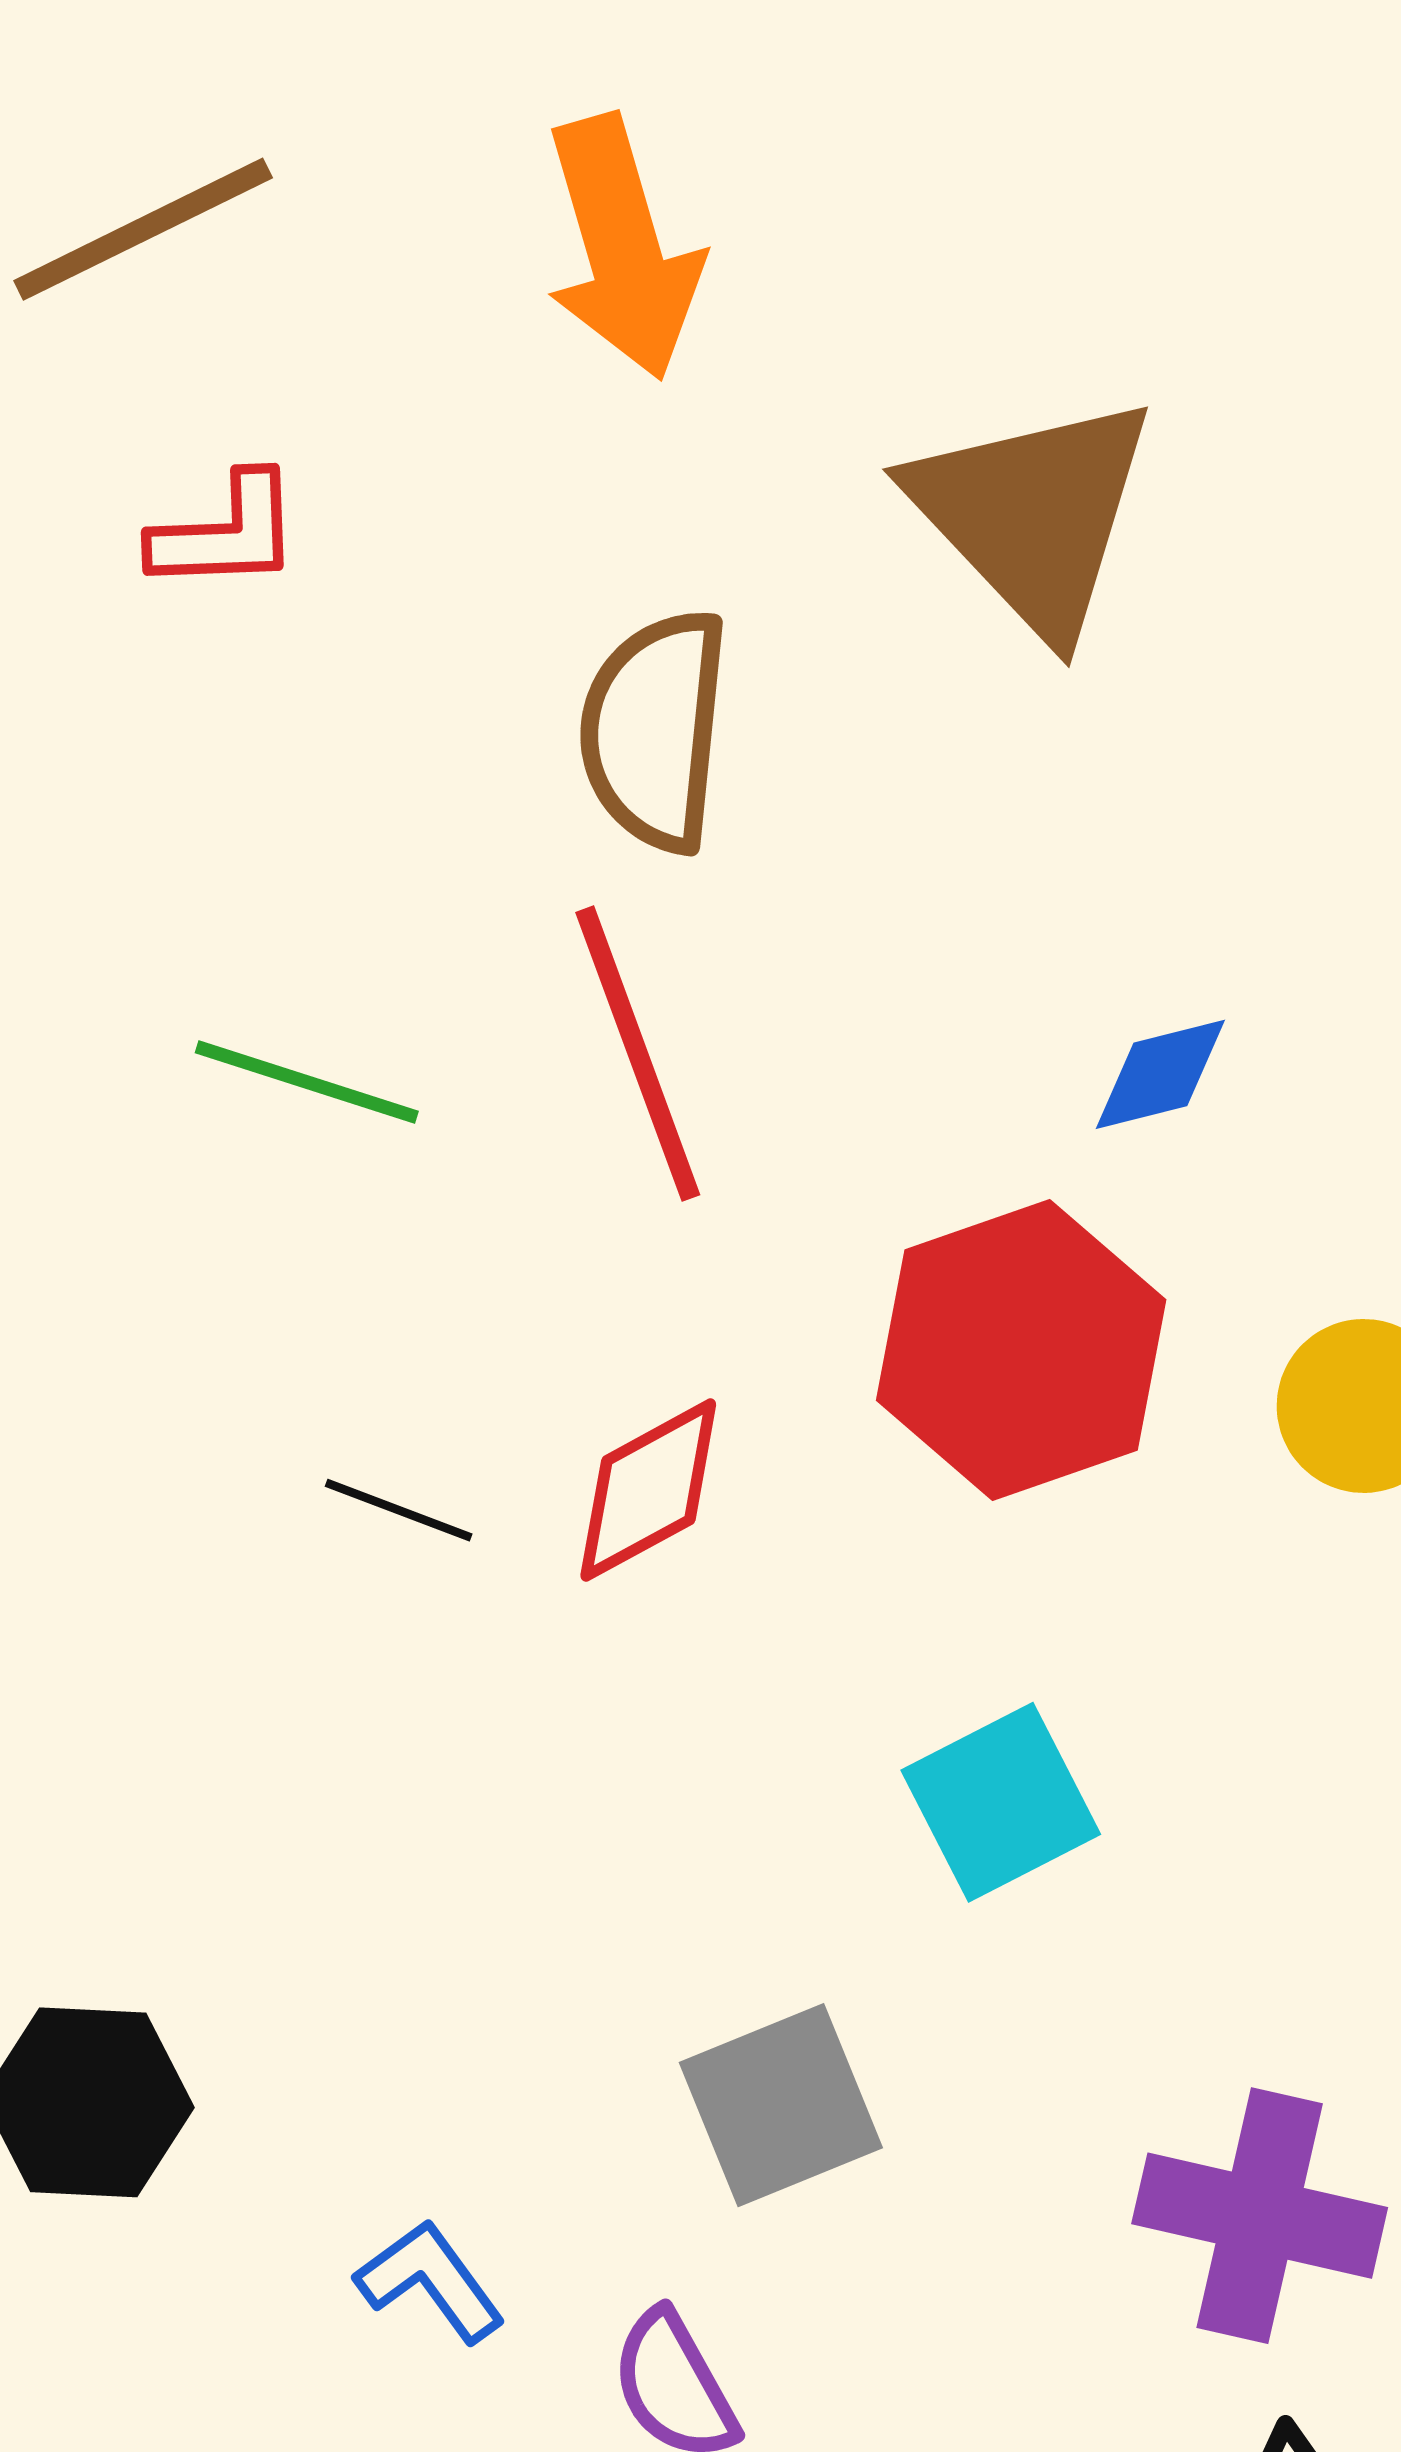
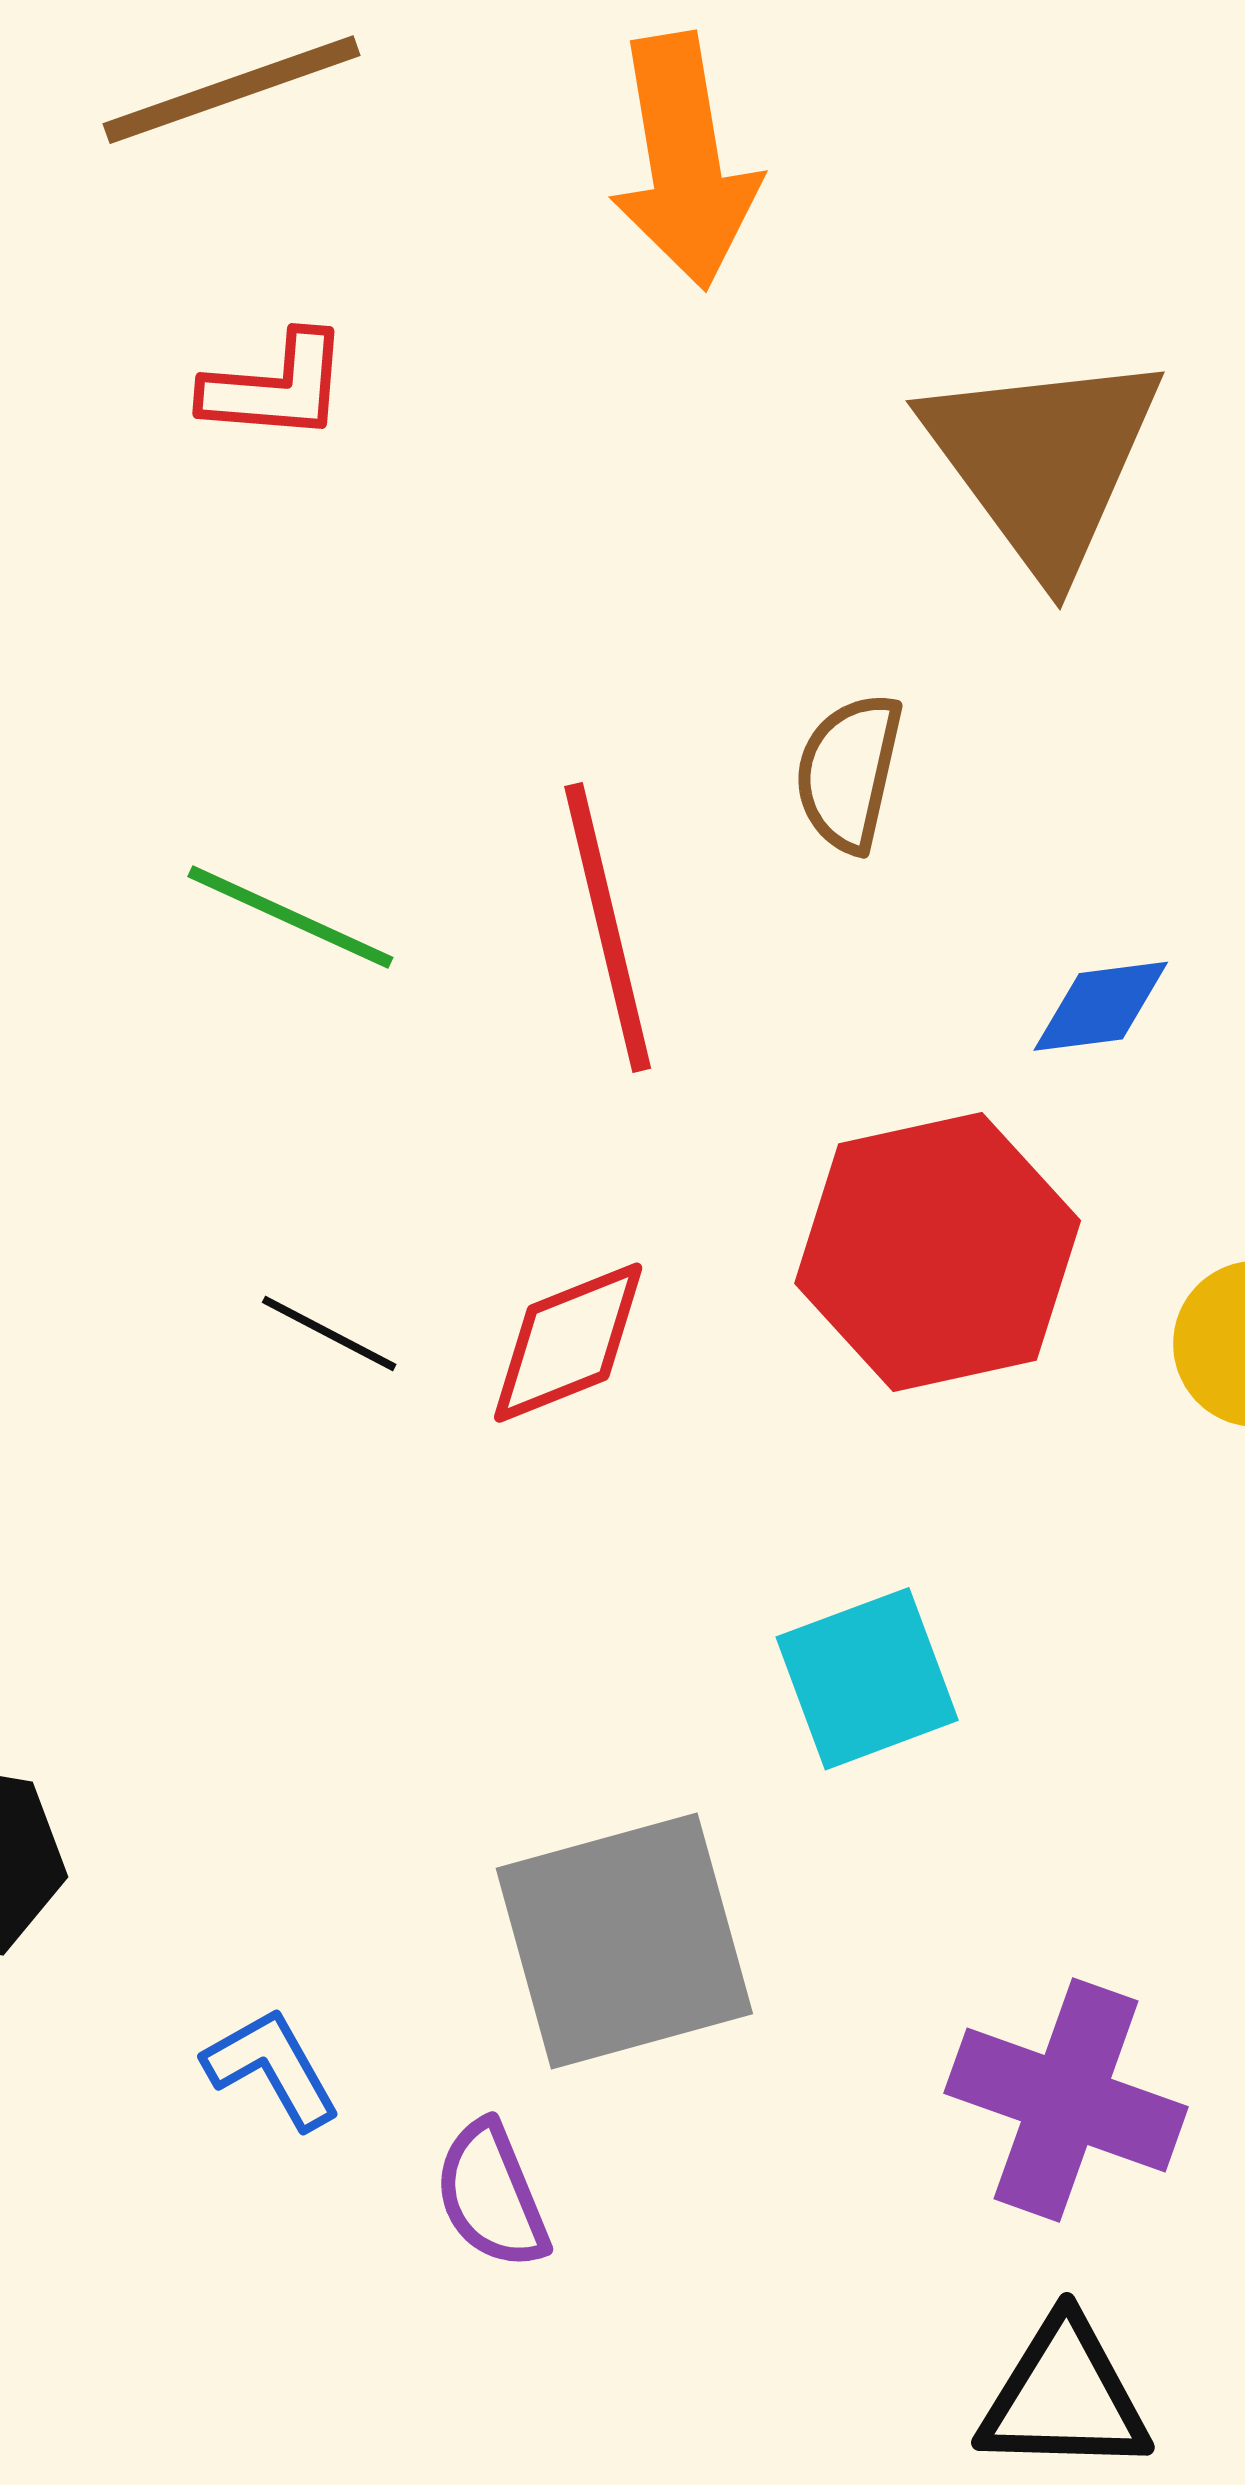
brown semicircle: (655, 730) -> (849, 772), moved, size x0.7
gray square: (781, 2105) -> (624, 1941), size x1.4

